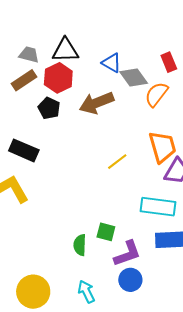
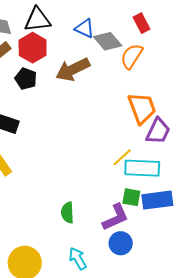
yellow line: (117, 162) -> (122, 157), moved
green square: (106, 232) -> (131, 197), moved

